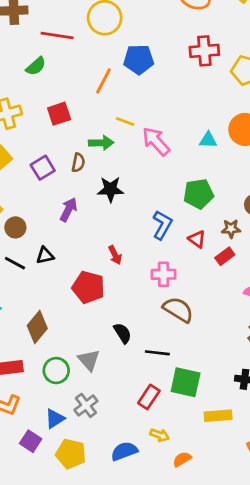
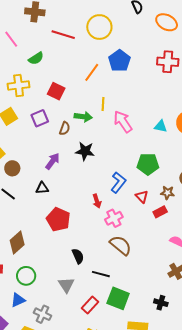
blue pentagon: (139, 59) -> (119, 61), turned 30
green semicircle: (36, 66) -> (36, 58), moved
red square: (59, 114) -> (56, 91), turned 36
yellow line: (125, 122) -> (103, 104), turned 64
purple square: (43, 168) -> (40, 118), moved
black triangle: (45, 255) -> (42, 188), moved
red arrow: (115, 255) -> (97, 201), moved
pink cross: (164, 274) -> (114, 218), turned -36
gray triangle: (89, 360) -> (66, 285), moved
gray cross: (86, 405) -> (42, 314), moved, turned -36
blue triangle: (55, 419) -> (18, 300), moved

